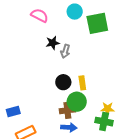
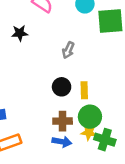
black star: (53, 43) -> (20, 33), moved
green circle: (77, 102) -> (90, 117), moved
yellow star: (107, 109) -> (89, 132), moved

